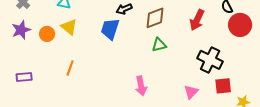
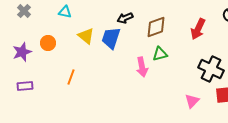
yellow triangle: (69, 27) -> (86, 36), moved
purple star: (21, 30) -> (22, 52), moved
pink arrow: (141, 86) -> (142, 67), moved

